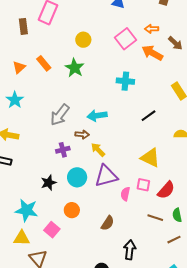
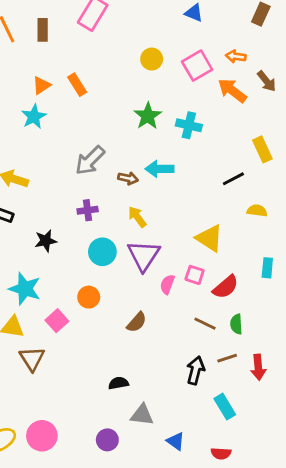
brown rectangle: (23, 26) -> (43, 30), moved
yellow circle: (83, 40) -> (152, 59), moved
green star: (74, 68) -> (148, 116), moved
cyan star: (15, 100) -> (34, 117), moved
cyan arrow: (97, 116) -> (160, 169), moved
black line: (148, 116) -> (233, 179), moved
brown arrow: (82, 134) -> (128, 178), moved
purple triangle: (106, 176) -> (144, 255), turned -50
black star: (49, 183) -> (46, 241), moved
black arrow: (130, 250) -> (196, 370), moved

